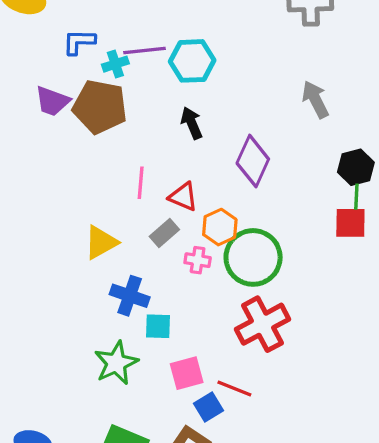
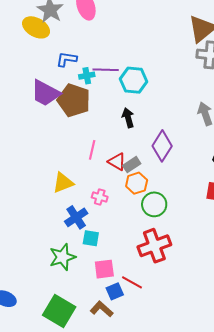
purple trapezoid: (52, 101) -> (45, 93), size x1.4
gray rectangle: (164, 233) -> (132, 165), moved
green circle: (253, 257) -> (154, 204), size x0.7
pink cross: (198, 260) -> (100, 197), moved
blue cross: (130, 296) -> (76, 217), turned 30

